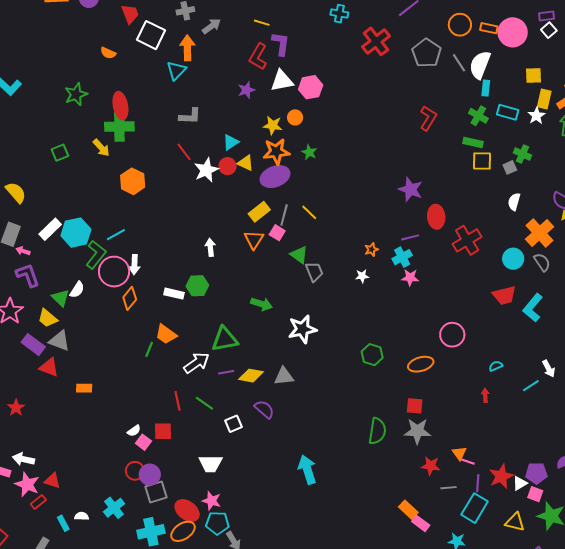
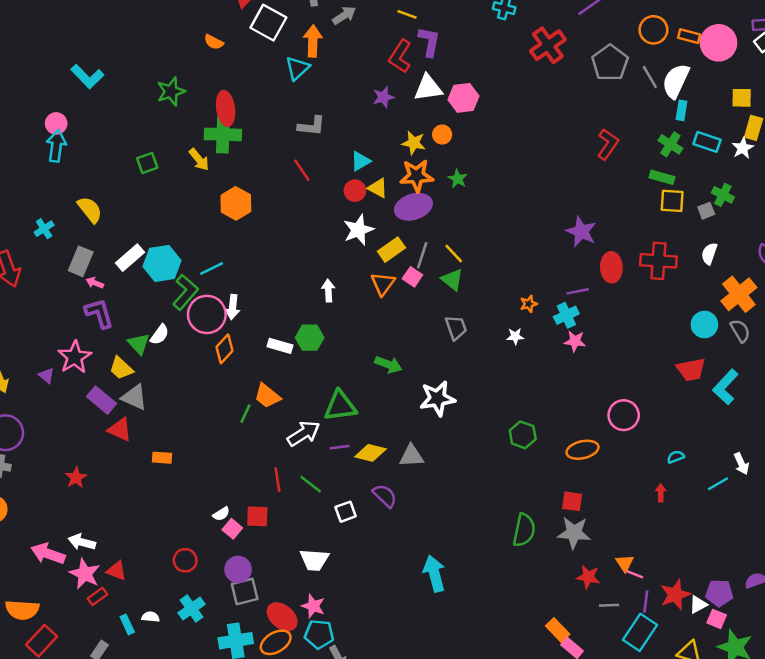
white star: (206, 170) -> (358, 230), moved
red cross: (467, 240) -> (658, 261), moved, turned 32
green triangle: (299, 255) -> (452, 280), moved
red circle: (135, 471) -> (185, 560), moved

